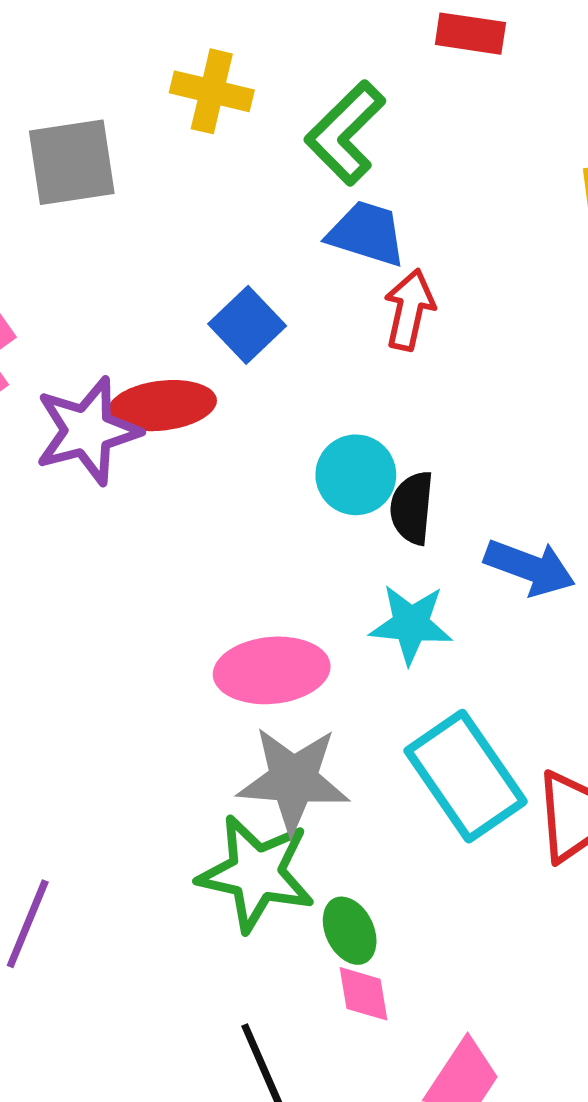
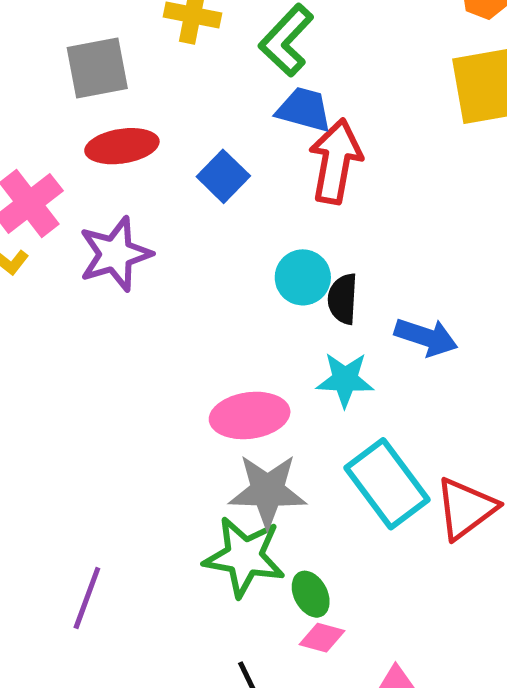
red arrow: (409, 310) -> (336, 161), size x1.5
red ellipse: (162, 406) -> (122, 146), moved
pink diamond: (364, 994) -> (322, 638), turned -63

